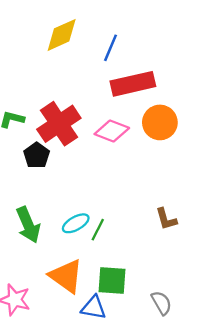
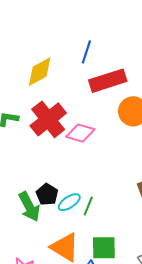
yellow diamond: (62, 35) -> (40, 72), moved
pink diamond: (112, 131) -> (80, 133), moved
black pentagon: (37, 155) -> (47, 194), moved

